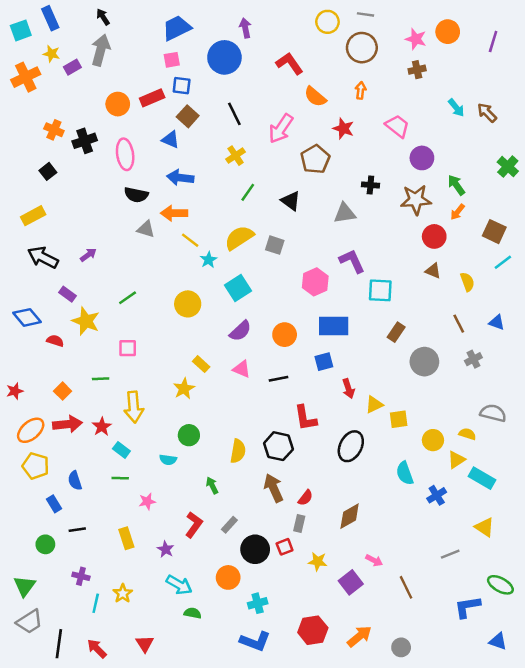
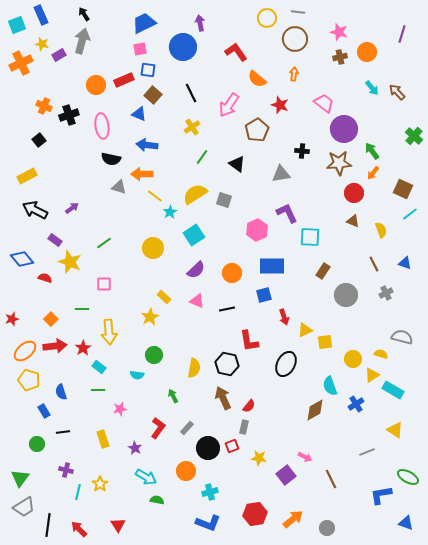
orange circle: (448, 32) -> (367, 52), moved
purple circle: (422, 158) -> (344, 129), size x1.4
brown diamond: (350, 516) -> (315, 410), moved

